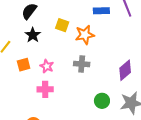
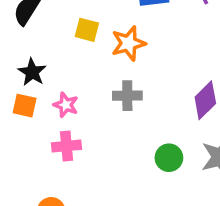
black star: (33, 35) -> (32, 72), moved
orange square: (24, 65) -> (25, 106), turned 32

